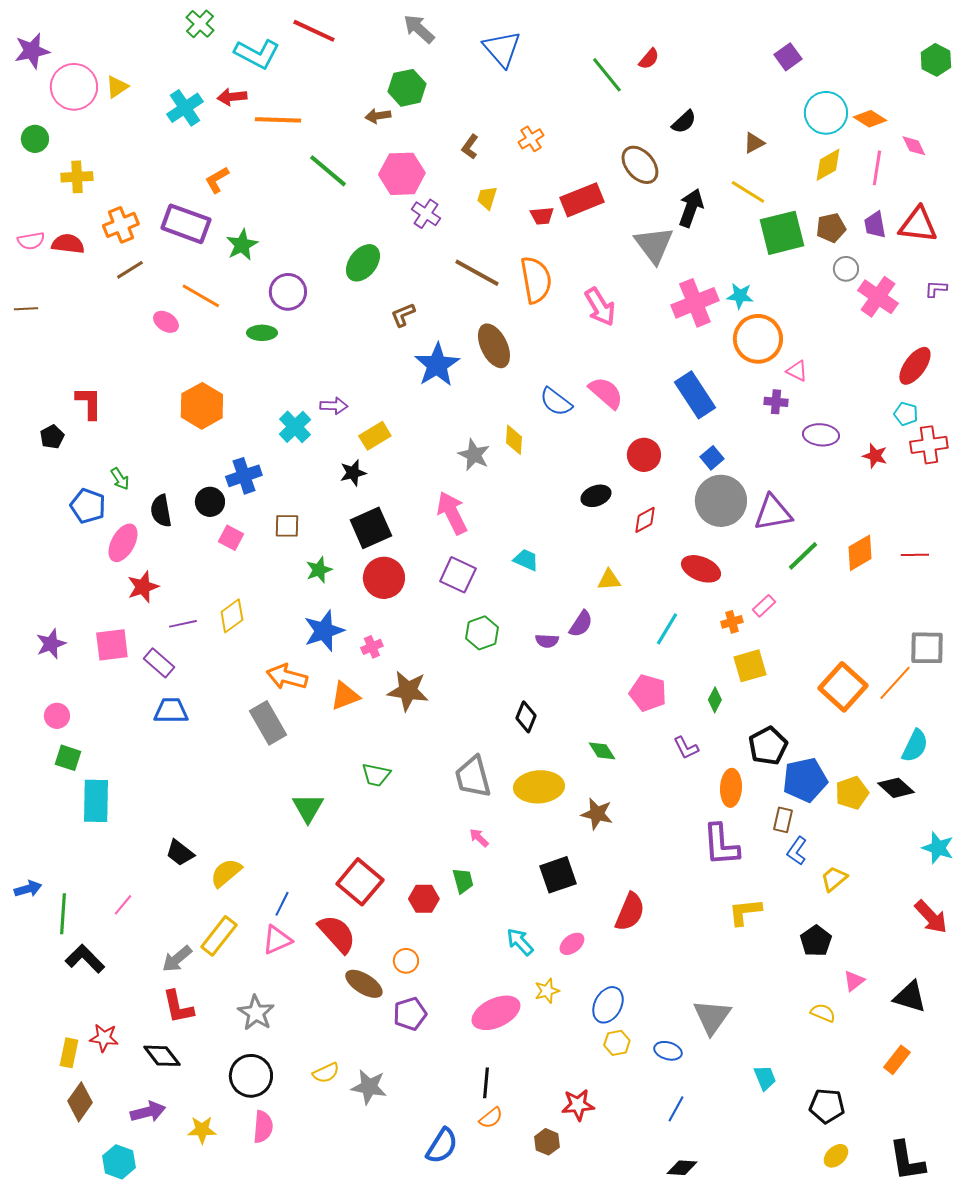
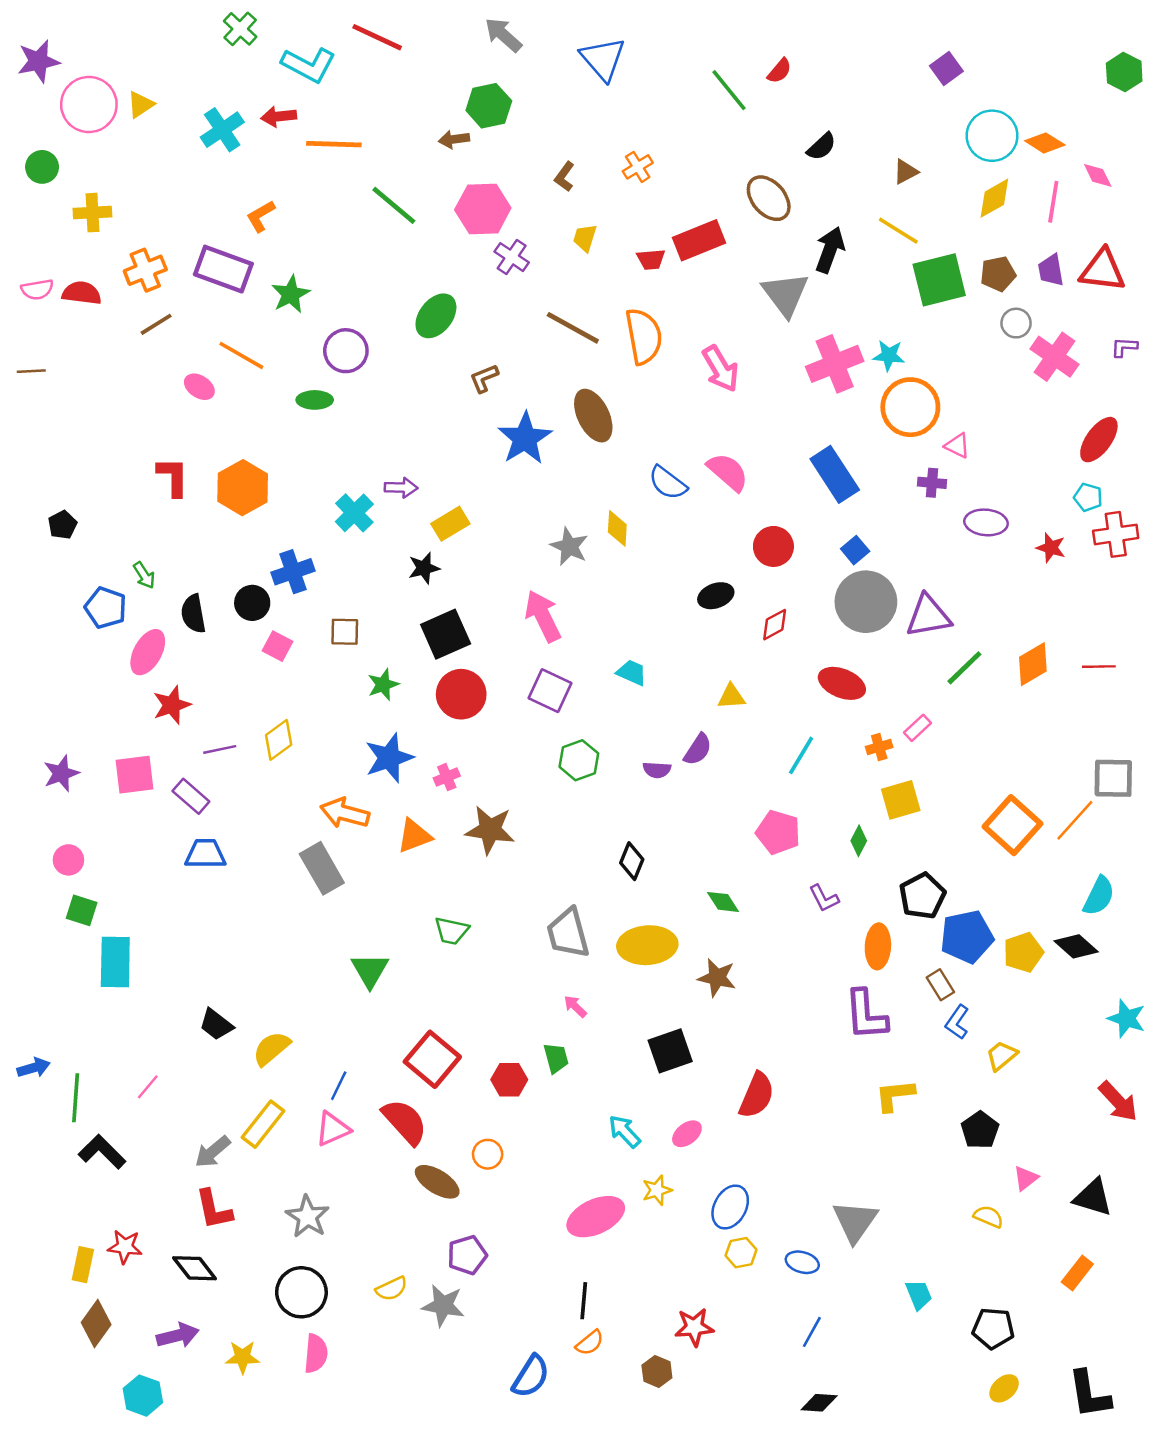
red L-shape: (89, 403) -> (173, 477), moved
brown rectangle: (783, 820) -> (940, 985), turned -45
purple pentagon: (410, 1014) -> (467, 1255), moved

